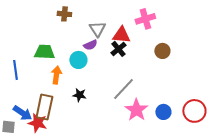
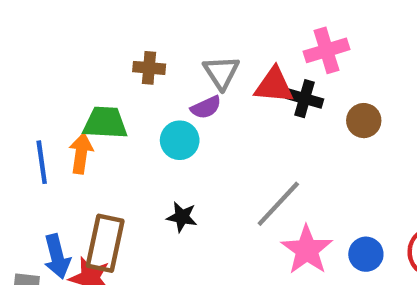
brown cross: (64, 14) -> (149, 68), moved
black cross: (118, 49) -> (305, 99), moved, turned -35
orange arrow: (56, 75) -> (81, 153), moved
blue arrow: (22, 113) -> (57, 256), turned 42

